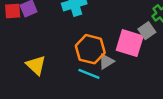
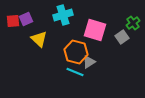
pink square: (130, 43) -> (95, 30), moved
yellow triangle: (36, 65) -> (39, 39), moved

